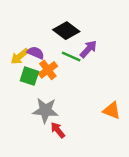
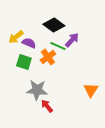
yellow arrow: (20, 56) -> (16, 37), moved
orange cross: (48, 70) -> (48, 57), moved
orange triangle: (112, 110) -> (91, 90), turned 42

